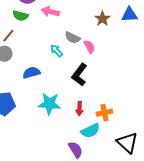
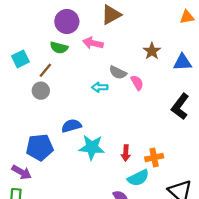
blue triangle: (129, 15) -> (182, 62), moved
cyan arrow: (56, 51) -> (100, 87), turned -48
blue semicircle: (31, 73) -> (71, 126), moved
black L-shape: (79, 75) -> (180, 107), moved

